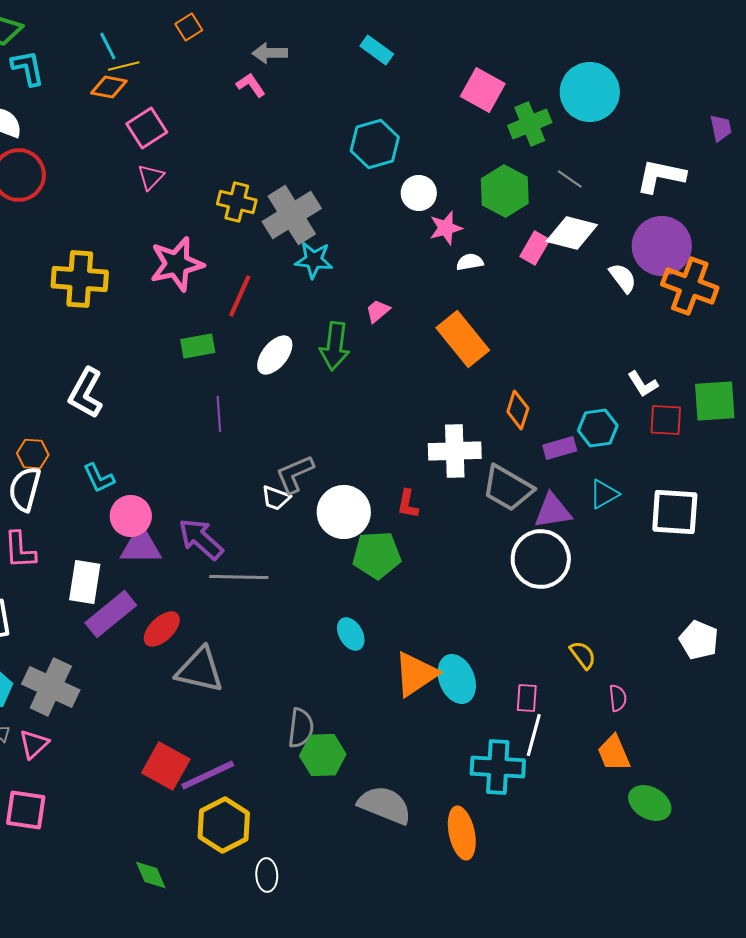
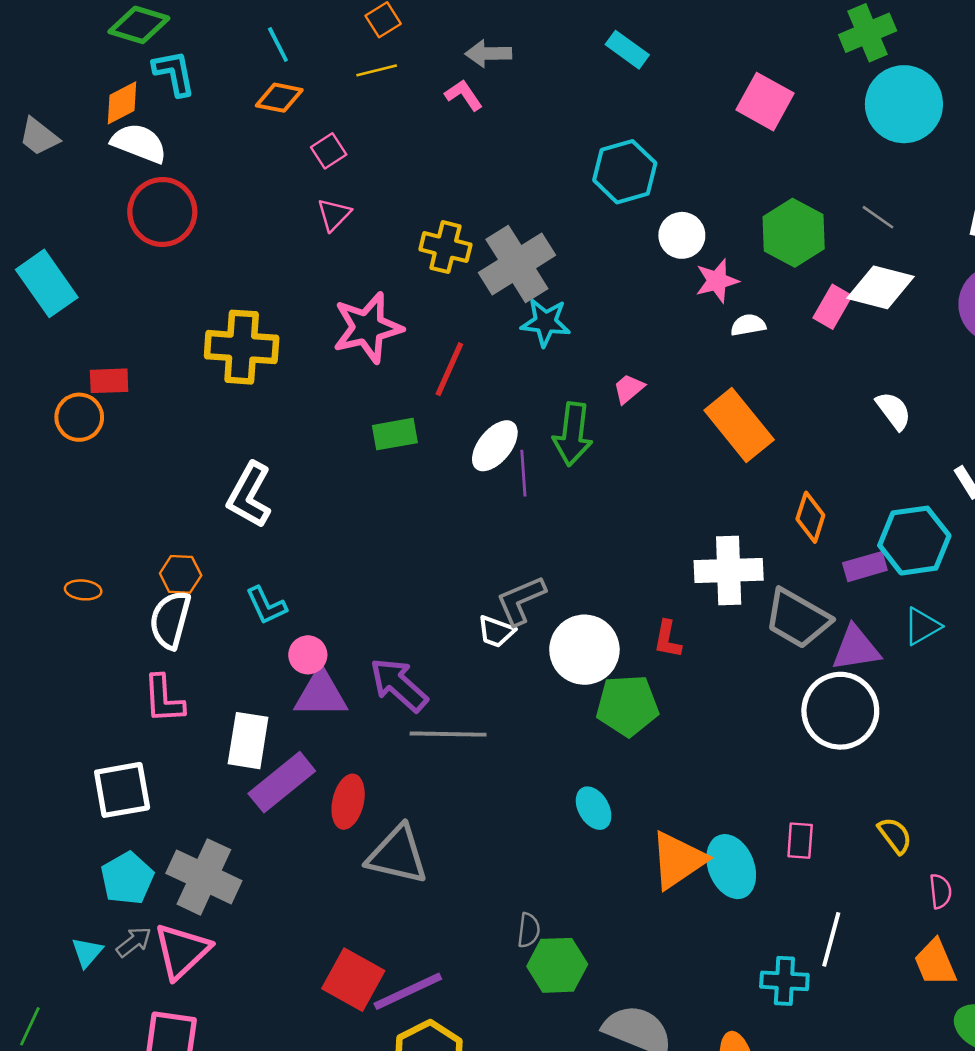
yellow line: (124, 66) -> (377, 70), moved
green cross: (530, 124) -> (868, 33), moved
pink square: (147, 128) -> (329, 151), size x0.7
white semicircle: (623, 278) -> (894, 411), moved
purple line: (219, 414) -> (523, 473), moved
cyan hexagon: (598, 428) -> (914, 541), size x1.4
pink circle: (131, 516) -> (308, 655), size x0.7
red ellipse: (162, 629) -> (348, 802), turned -33
pink rectangle: (527, 698) -> (800, 841), moved
gray semicircle: (301, 728) -> (529, 930), size x0.7
pink triangle: (34, 744) -> (182, 951), size x1.5
cyan cross: (498, 767) -> (784, 981), size x0.7

